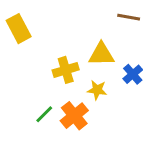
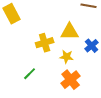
orange cross: (74, 116) -> (71, 80), moved

